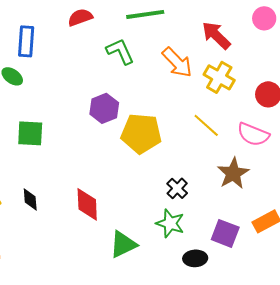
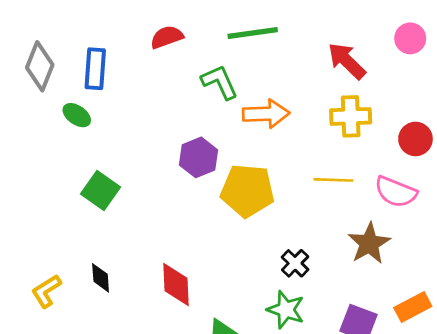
orange arrow: (177, 62) -> (266, 114), moved, turned -48
yellow cross: (219, 77) -> (351, 116), turned -32
yellow line: (206, 125) -> (333, 180), turned -40
green square: (30, 133) -> (101, 191), turned 32

